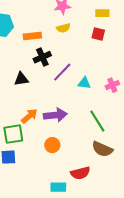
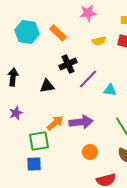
yellow semicircle: (63, 28) -> (99, 41), moved
orange rectangle: (32, 36) -> (58, 33), moved, turned 48
orange circle: (52, 145) -> (90, 152), moved

